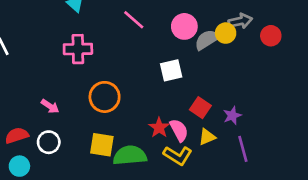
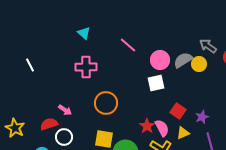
gray arrow: (240, 21) -> (208, 46), turned -132
pink circle: (184, 26) -> (160, 60), moved
yellow circle: (226, 33) -> (199, 64), moved
red semicircle: (17, 136) -> (49, 124), moved

